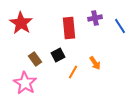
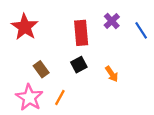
purple cross: (95, 18) -> (112, 21), turned -32
black square: (58, 55) -> (79, 65), moved
orange line: (73, 72) -> (60, 98), moved

